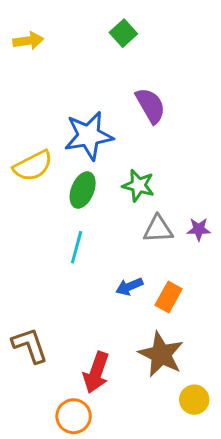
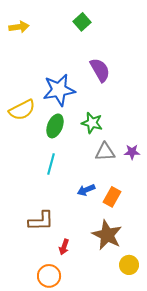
brown L-shape: (30, 345) -> (41, 221), moved, turned 108
red arrow: (96, 372) -> (64, 247), size x0.6

